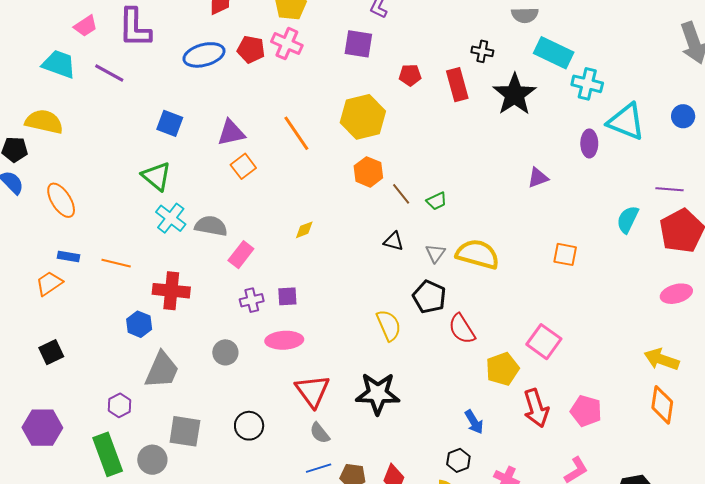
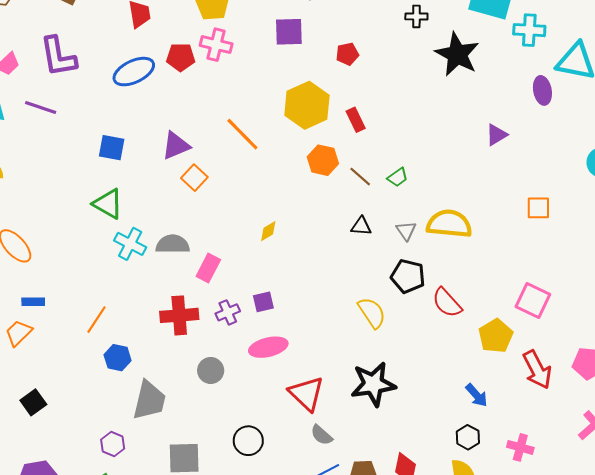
red rectangle: (457, 85) -> (356, 120), moved, size x0.7
orange line: (116, 263) -> (97, 320), moved, turned -60
red cross: (171, 291) -> (179, 315), moved

